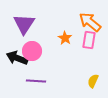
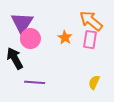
pink circle: (32, 51) -> (30, 39), moved
black arrow: (17, 58) -> (15, 58), turned 40

